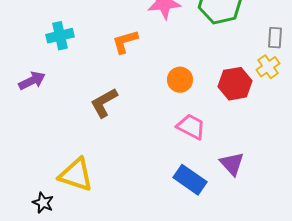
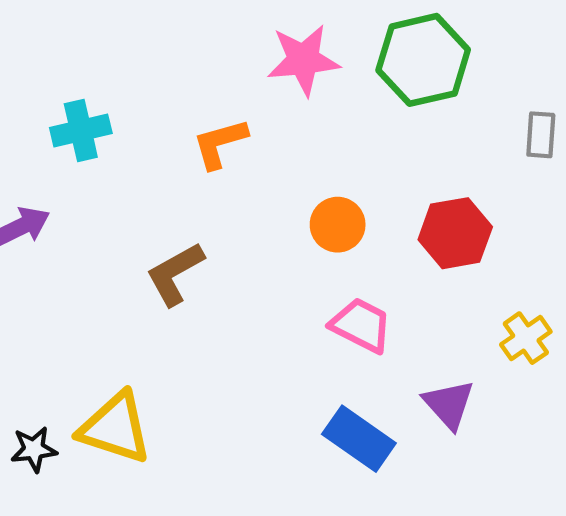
yellow cross: (268, 67) -> (526, 338), moved
black star: (43, 203) -> (34, 449), moved, turned -30

